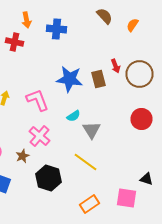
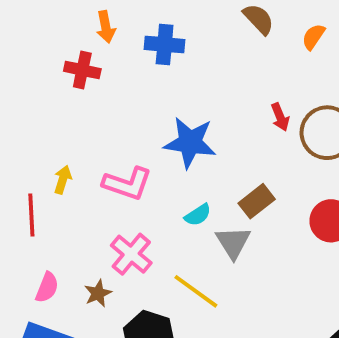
brown rectangle: (98, 79) -> (257, 201), moved, turned 66
pink L-shape: (38, 100) -> (127, 184), turned 130
yellow line: (86, 162) -> (196, 291), moved

